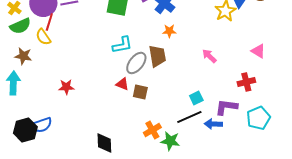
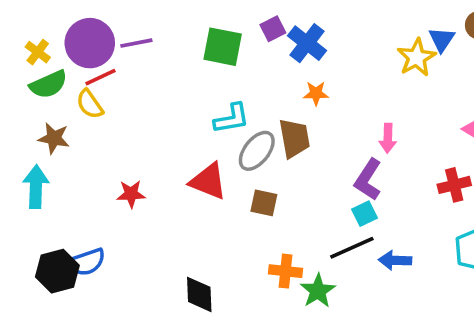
red line: (49, 22) -> (101, 77), turned 48
pink arrow: (209, 56) -> (388, 138), turned -133
red triangle: (122, 84) -> (208, 181), moved, size x1.6
purple L-shape: (226, 107) -> (368, 180), moved, turned -65
orange cross: (152, 130) -> (285, 271), turned 36
green star: (170, 141) -> (318, 291), turned 30

